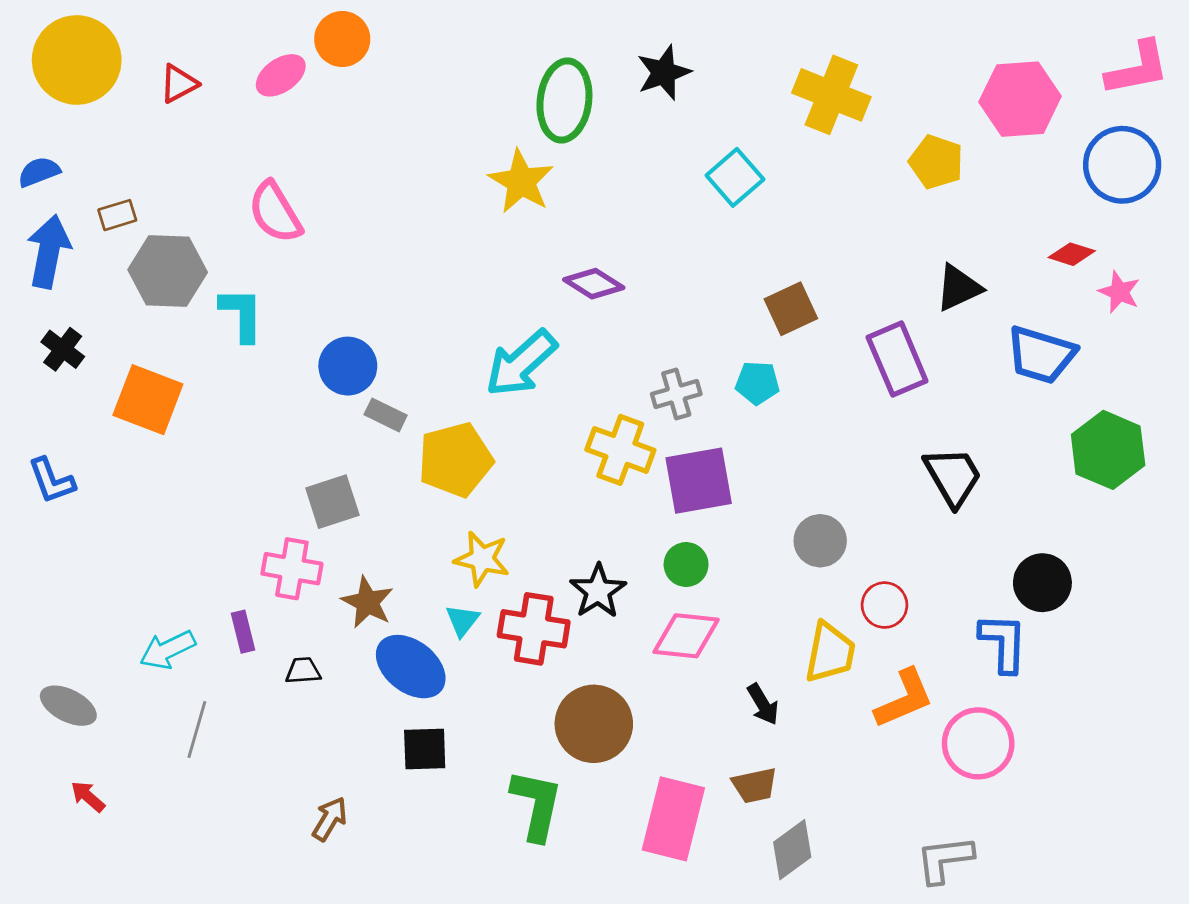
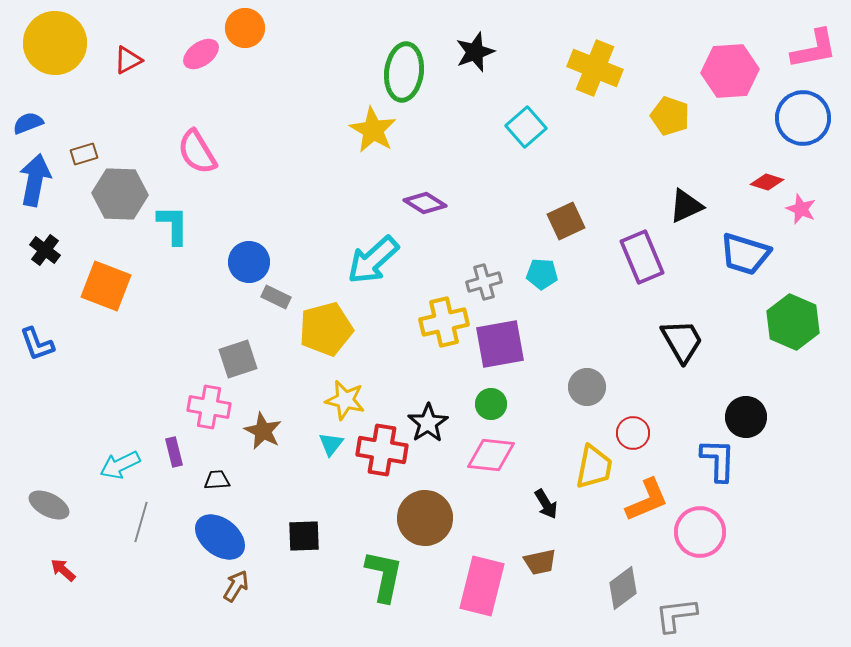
yellow cross: (620, 450) -> (444, 322), turned -33
blue ellipse: (411, 667) -> (220, 537), moved
gray diamond: (792, 850) -> (623, 588), moved

